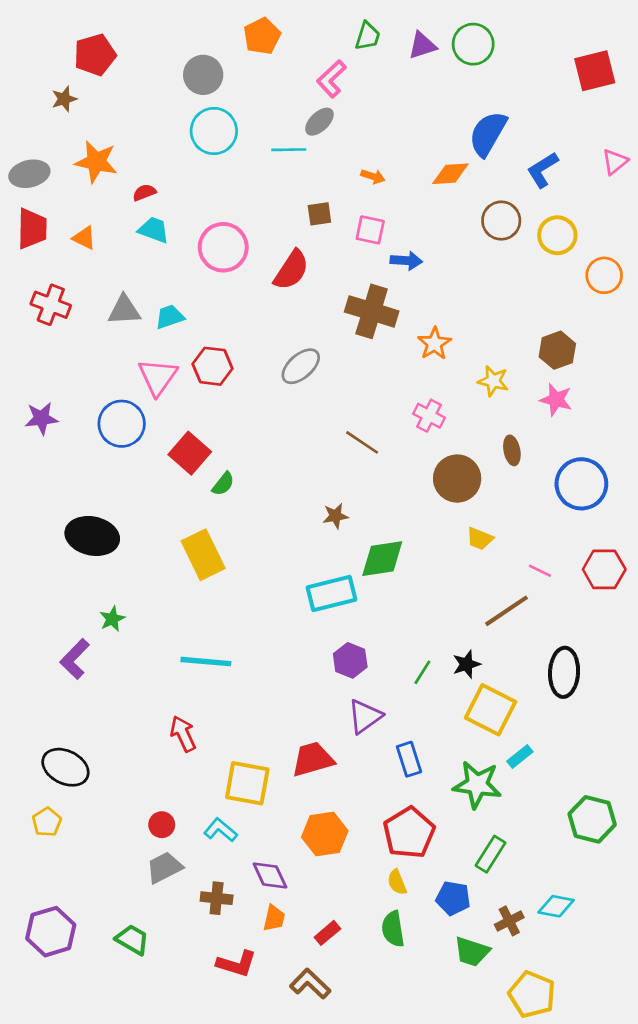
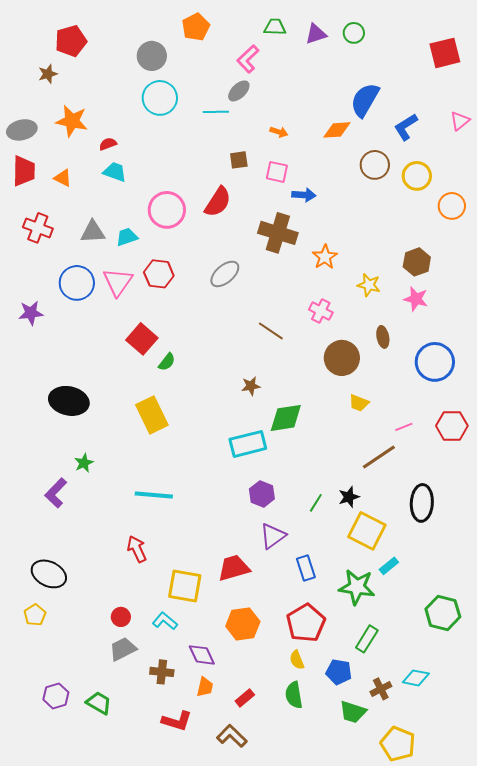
green trapezoid: (368, 36) -> (275, 27), turned -105
green circle: (473, 44) -> (354, 33), size x0.7
pink circle: (223, 247) -> (167, 210), moved
blue circle: (122, 424) -> (77, 283), moved
pink line: (540, 571) -> (404, 427), turned -48
purple hexagon: (51, 932) -> (56, 696), moved, size x0.7

